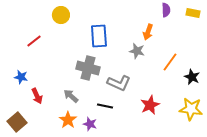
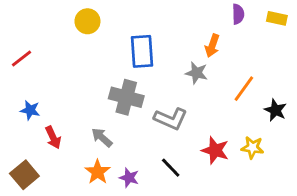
red line: (34, 41) -> (22, 59), moved
red star: (150, 105) -> (215, 150), turned -30
black line: (105, 106) -> (171, 168), moved, turned 35
yellow star: (191, 109) -> (252, 147), moved, size x0.7

